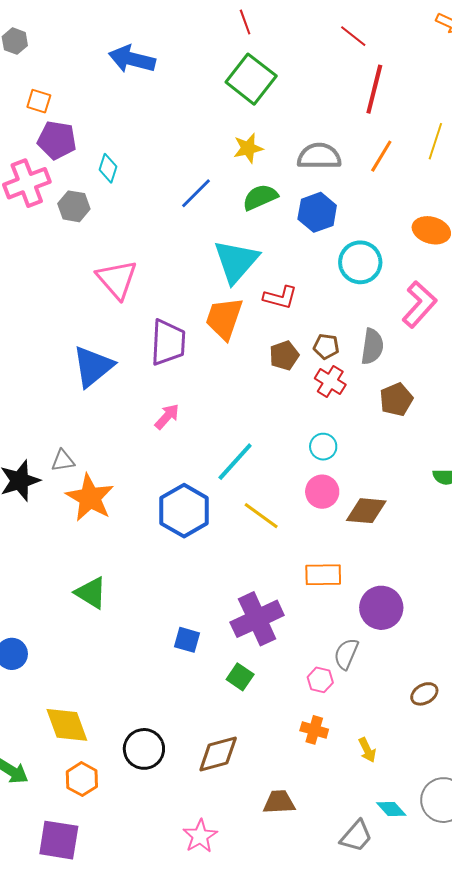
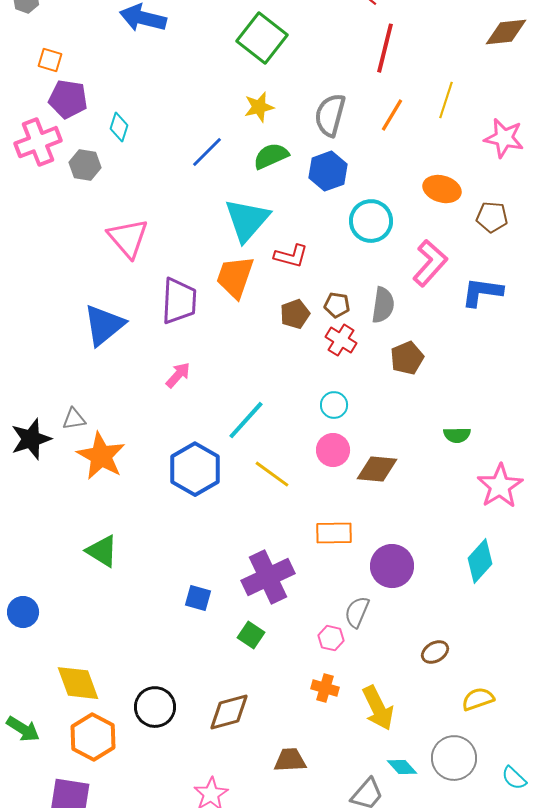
gray semicircle: (319, 156) -> (330, 115), turned -75
yellow arrow: (367, 750) -> (378, 708), size x1.8
orange hexagon: (82, 779) -> (93, 737), size x1.4

